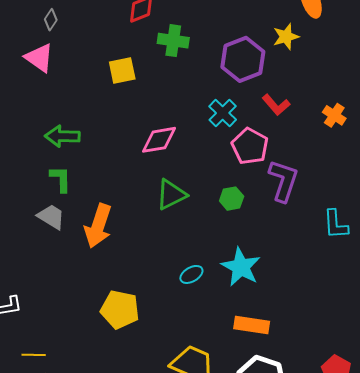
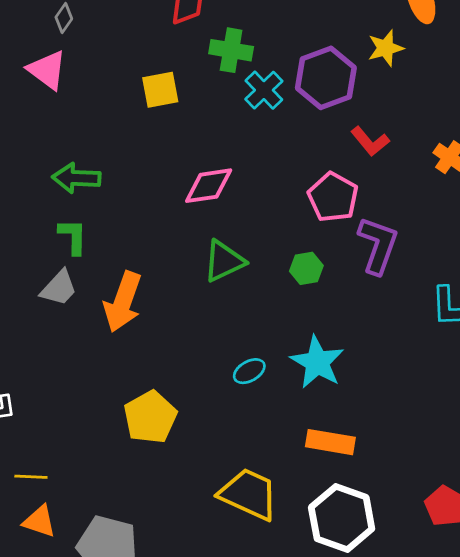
cyan cross: (223, 113) -> (264, 90), moved
gray trapezoid: (51, 217) -> (59, 288), turned 100
yellow pentagon: (120, 310) -> (150, 417), turned 30

